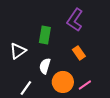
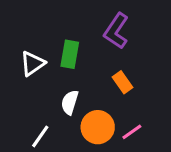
white triangle: (18, 51) -> (33, 64), moved

